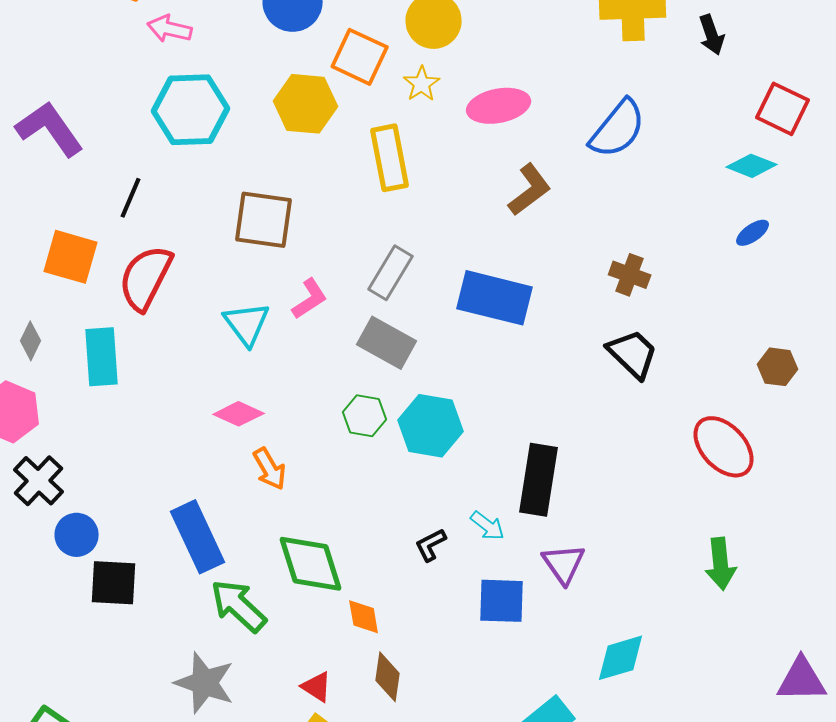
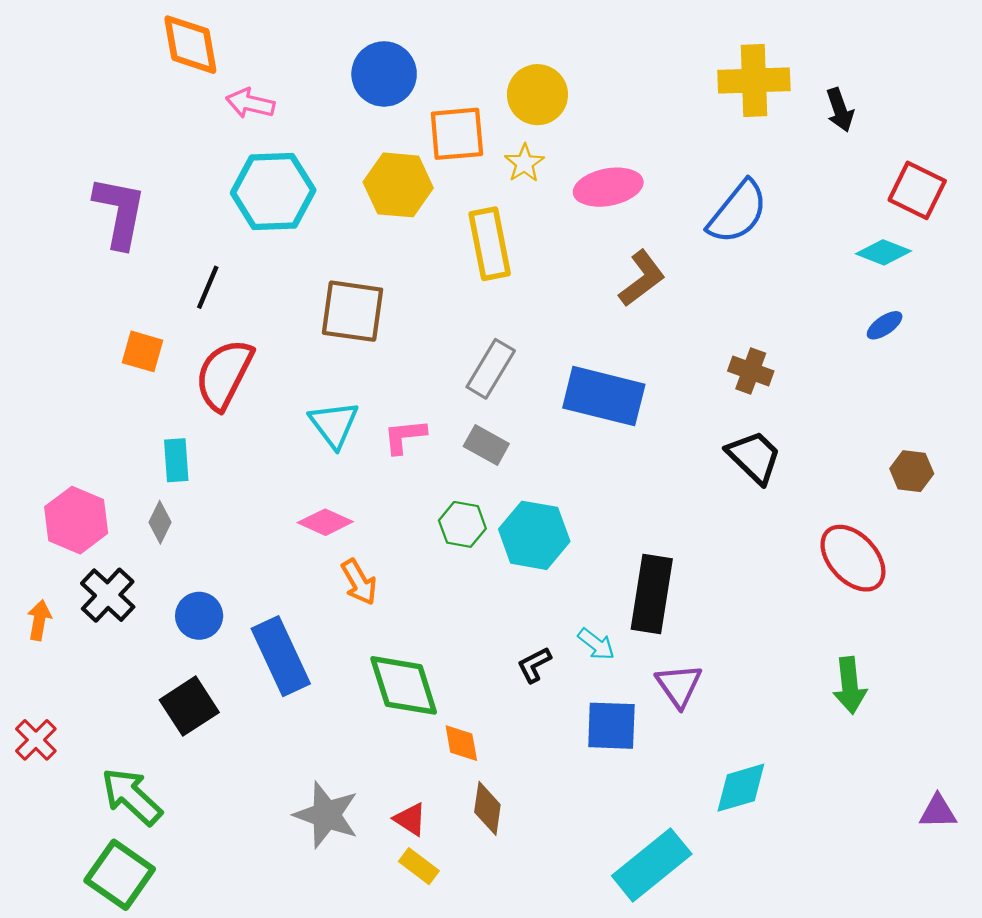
orange square: (360, 57) -> (457, 134), turned -30
purple L-shape: (50, 129) -> (120, 212), turned 46
orange square: (71, 257) -> (143, 351), size x0.7
pink L-shape: (310, 299) -> (405, 436), moved, turned -153
gray diamond: (31, 341) -> (160, 522), moved
gray rectangle: (387, 343) -> (486, 445), size x0.7
cyan rectangle: (102, 357) -> (176, 460), size x0.7
blue circle: (77, 535) -> (199, 616), moved
black square: (114, 583) -> (189, 706), turned -36
green arrow: (239, 606) -> (132, 796), moved
purple triangle: (802, 680) -> (938, 812), size x0.7
gray star: (205, 683) -> (326, 815), moved

